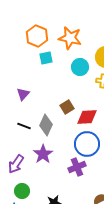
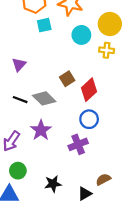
red diamond: (87, 117) -> (89, 90), turned -40
gray diamond: (46, 125) -> (44, 98), turned -70
blue circle: (87, 144) -> (89, 119), size x0.7

